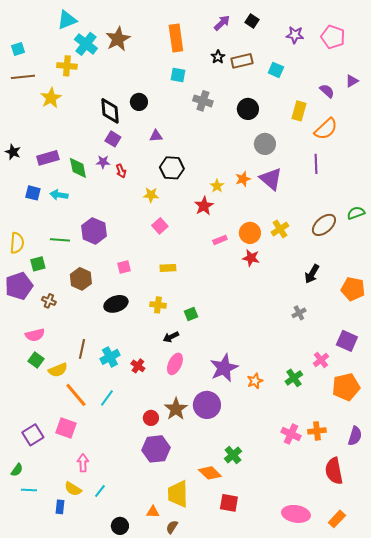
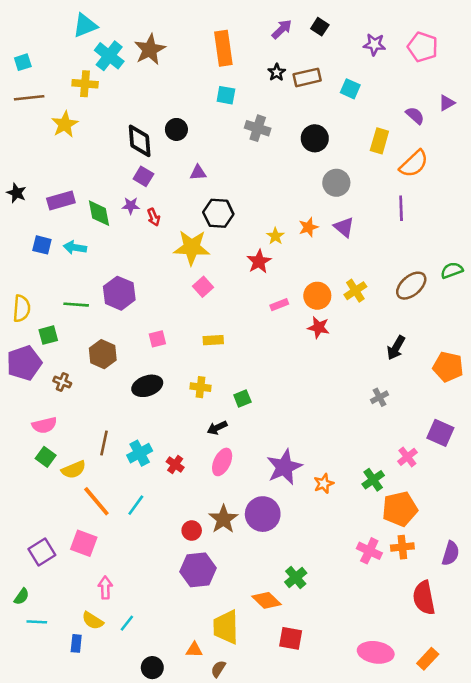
purple triangle: (271, 179) -> (344, 227), size x0.7
yellow star: (151, 195) -> (192, 247), size x1.8
orange pentagon: (346, 387) -> (400, 509), moved

